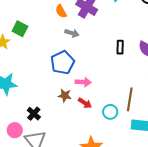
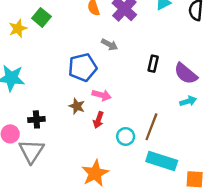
gray arrow: (72, 33) -> (109, 45), moved
red arrow: (85, 103) -> (98, 120), turned 64
black cross: (34, 114) -> (36, 119), turned 32

